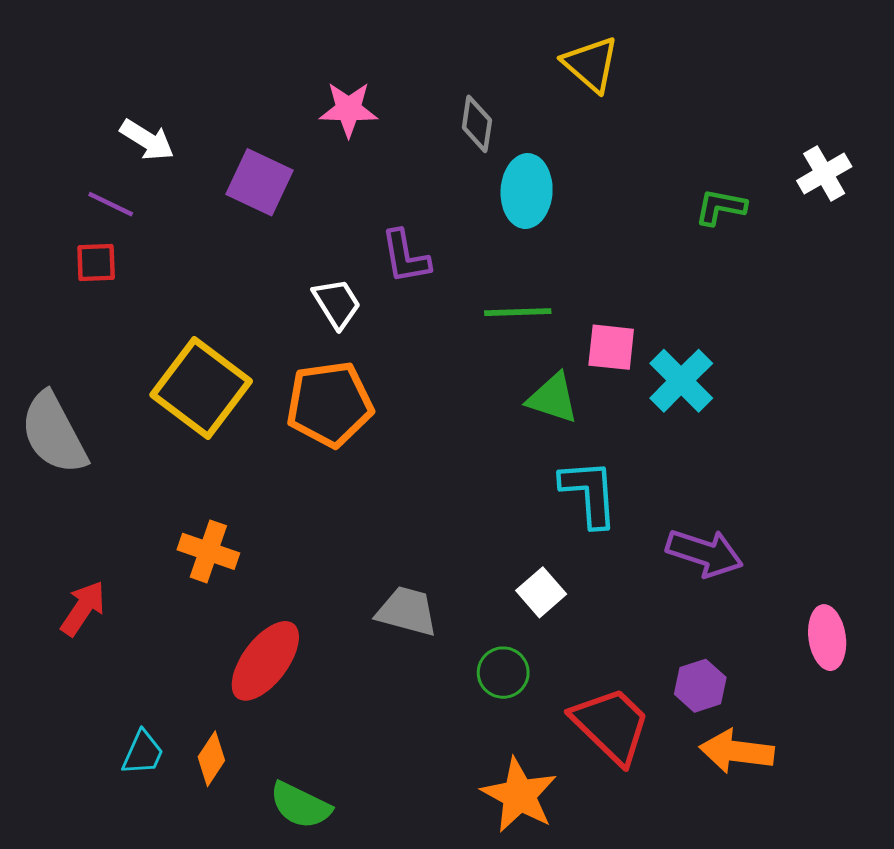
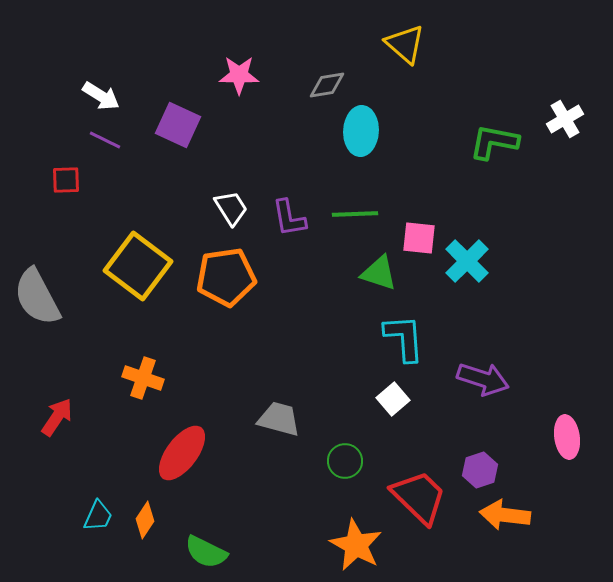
gray diamond: (477, 124) -> (327, 85), turned 72
purple line: (111, 204) -> (105, 140), moved
green L-shape: (721, 207) -> (494, 142), size x1.4
purple L-shape: (405, 257) -> (289, 218), moved
white square: (541, 592) -> (393, 399), moved

